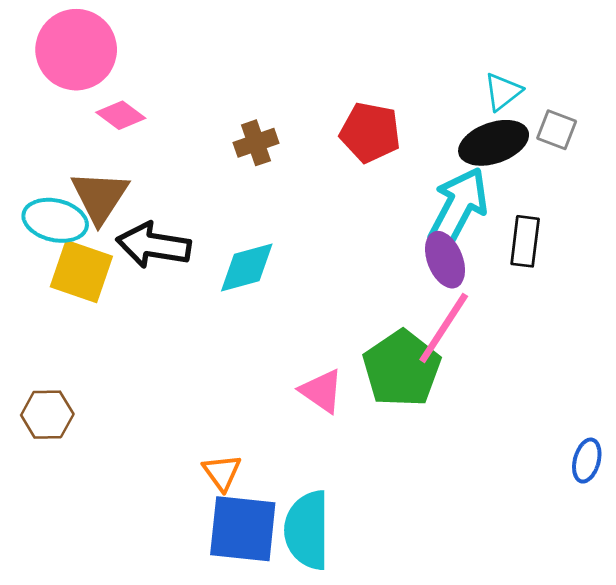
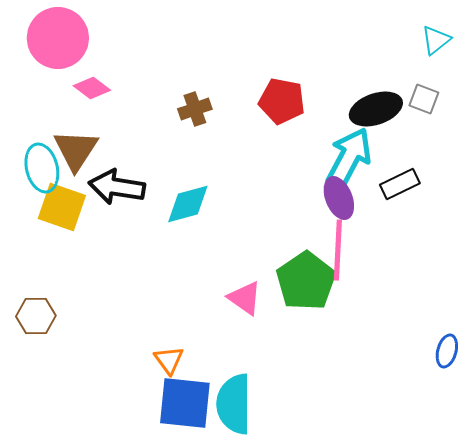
cyan triangle: (503, 92) -> (436, 40), moved
cyan ellipse: (55, 220) -> (42, 168), turned 63
black rectangle: (525, 241) -> (400, 184), turned 57
pink line: (444, 328) -> (338, 250), turned -30

